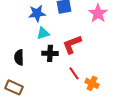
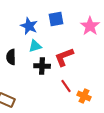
blue star: (37, 13) -> (29, 26), turned 30
black semicircle: (19, 57) -> (11, 57), moved

